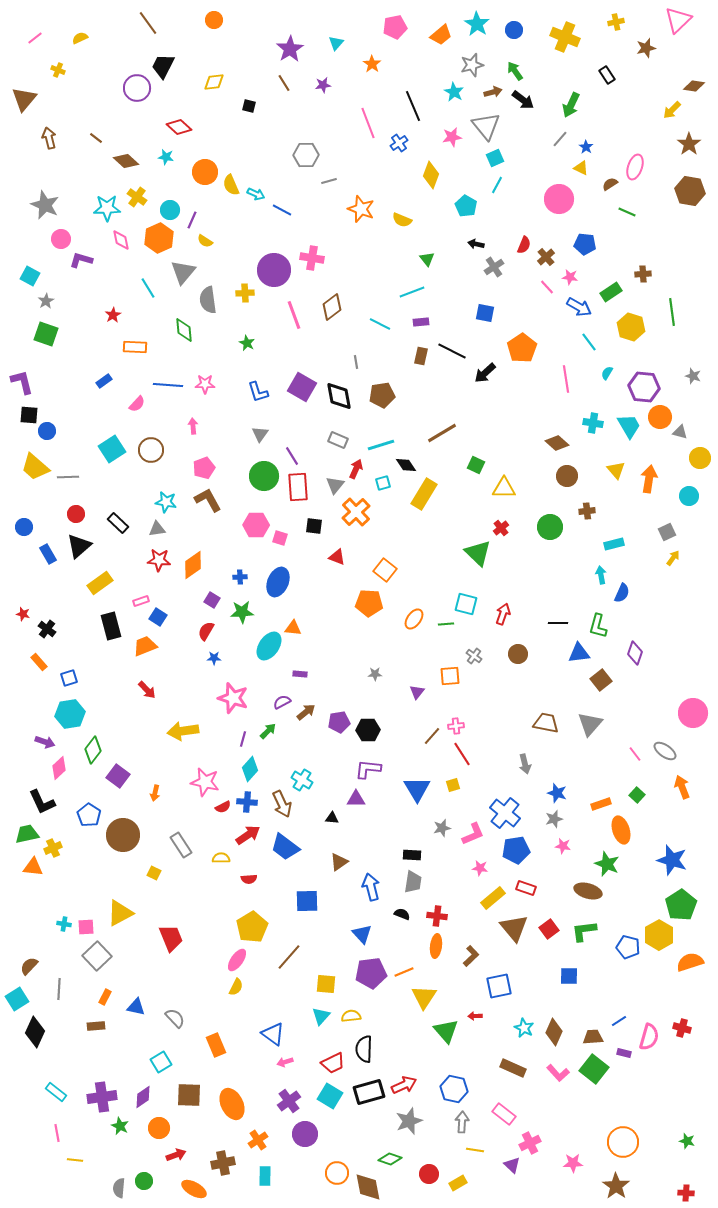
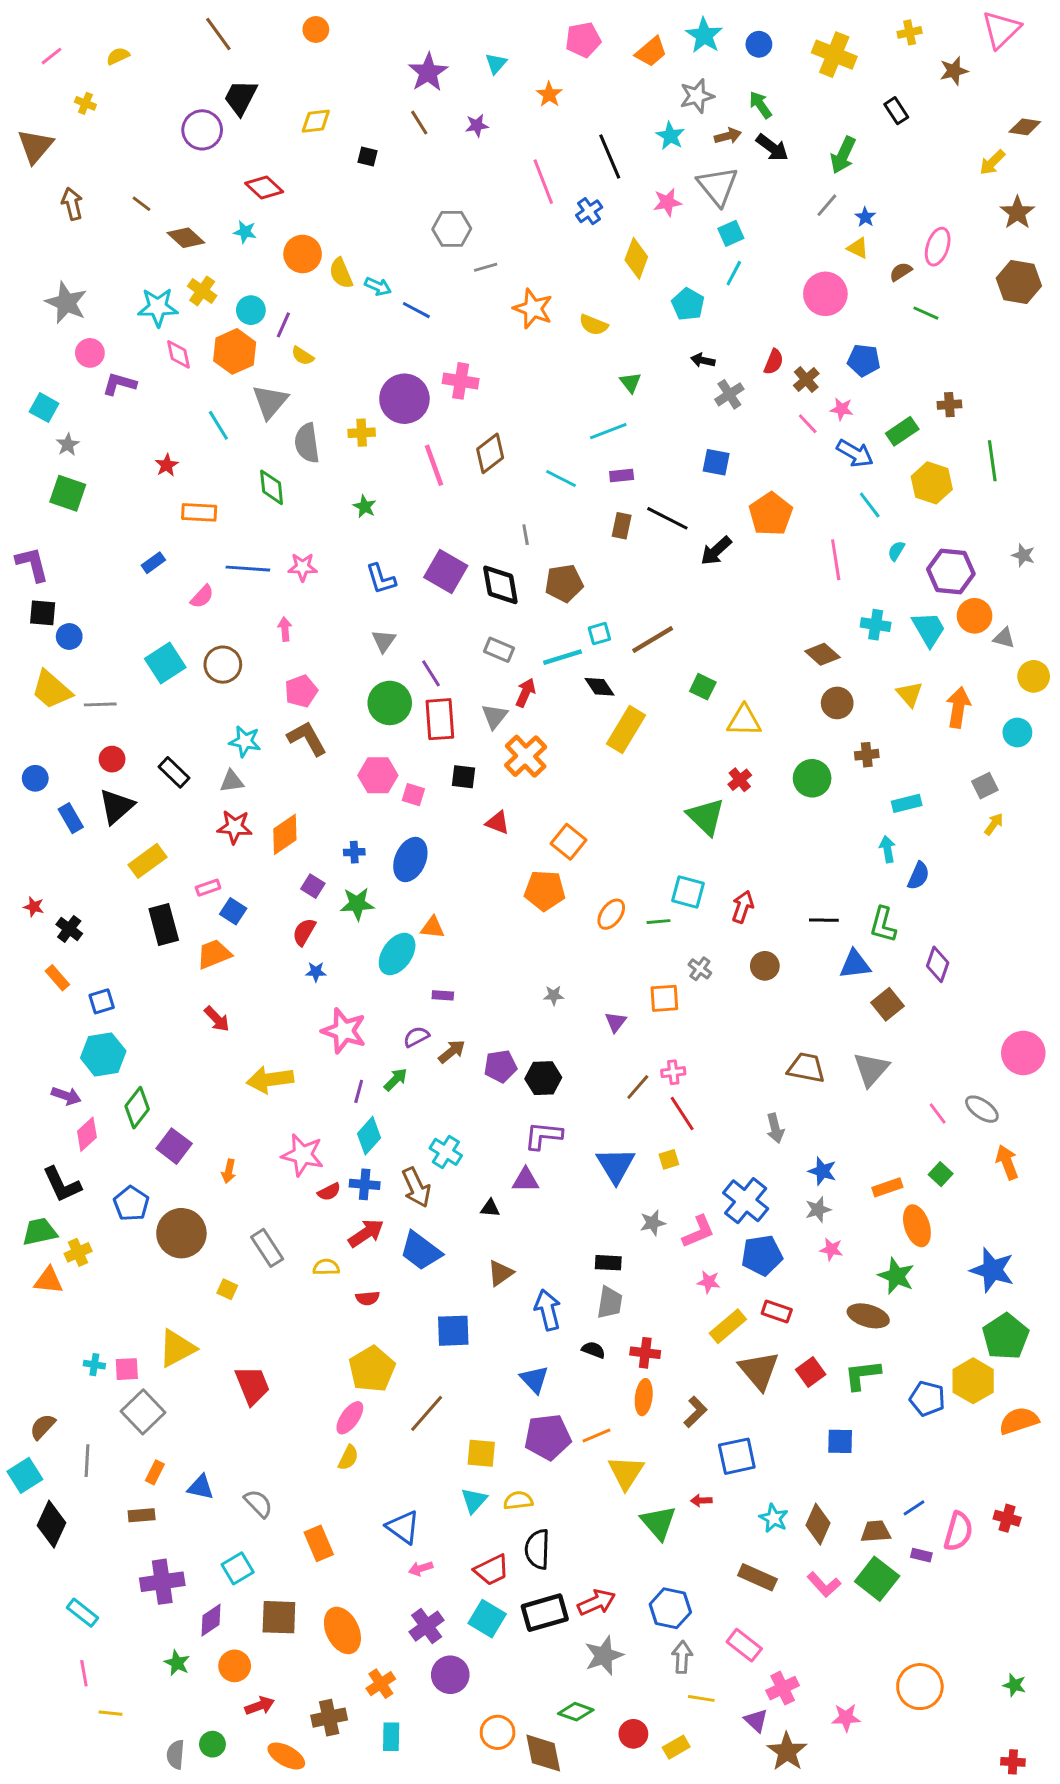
cyan square: (383, 483) -> (599, 634), moved
purple cross: (102, 1097) -> (162, 1582), moved
brown star: (616, 1186) -> (787, 1752), moved

